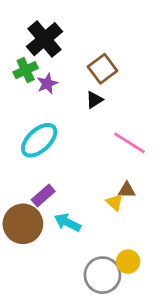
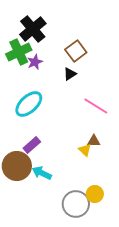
green cross: (26, 70) -> (19, 52), size x1.4
cyan arrow: (67, 222) -> (42, 173), moved

